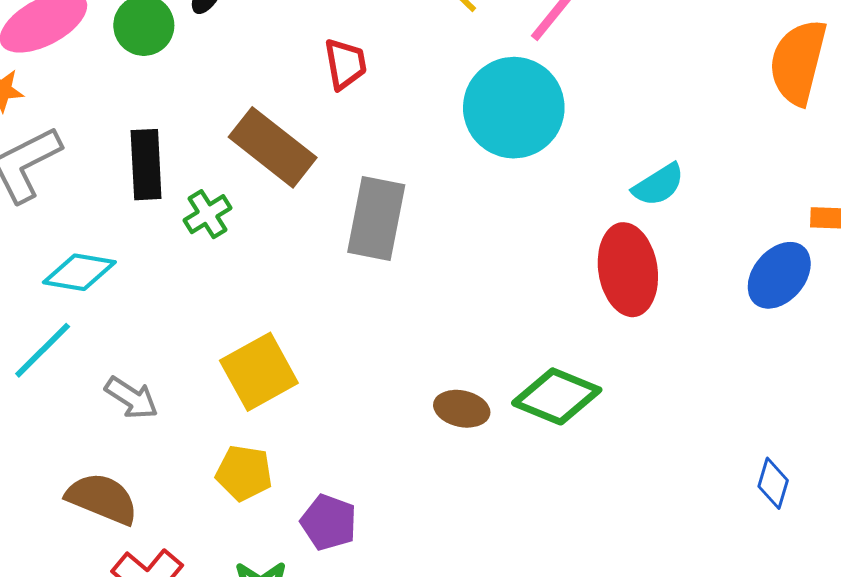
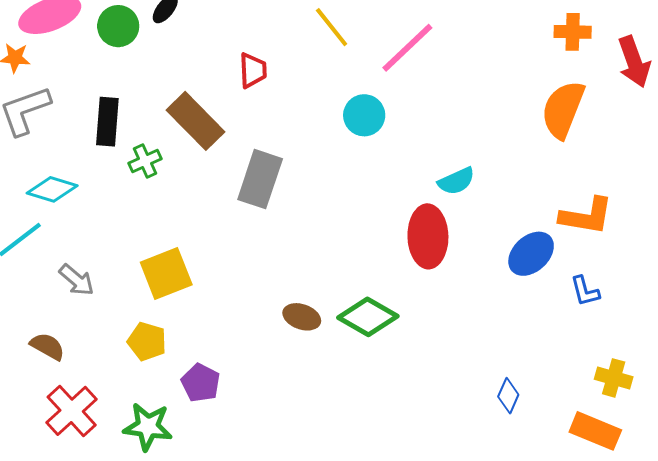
cyan circle: (514, 108) -> (364, 115), size x0.6
brown semicircle: (102, 499) -> (47, 346), size x0.7

